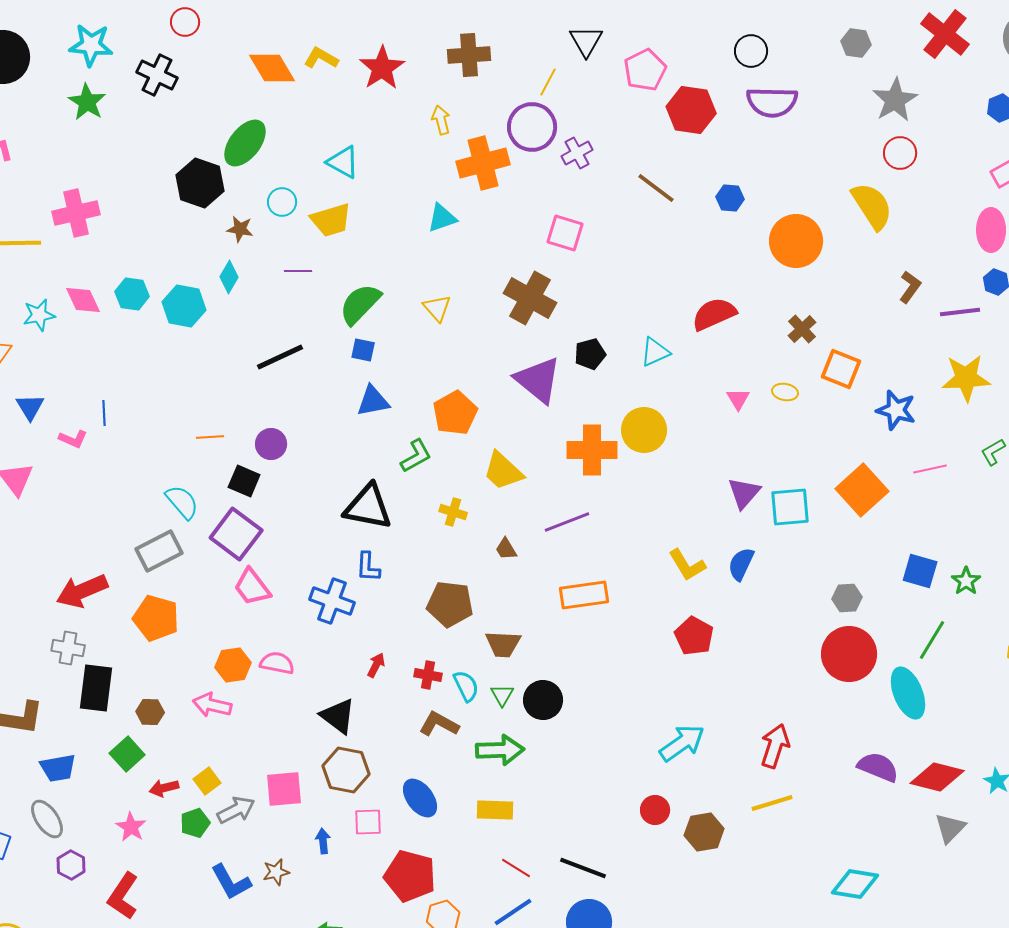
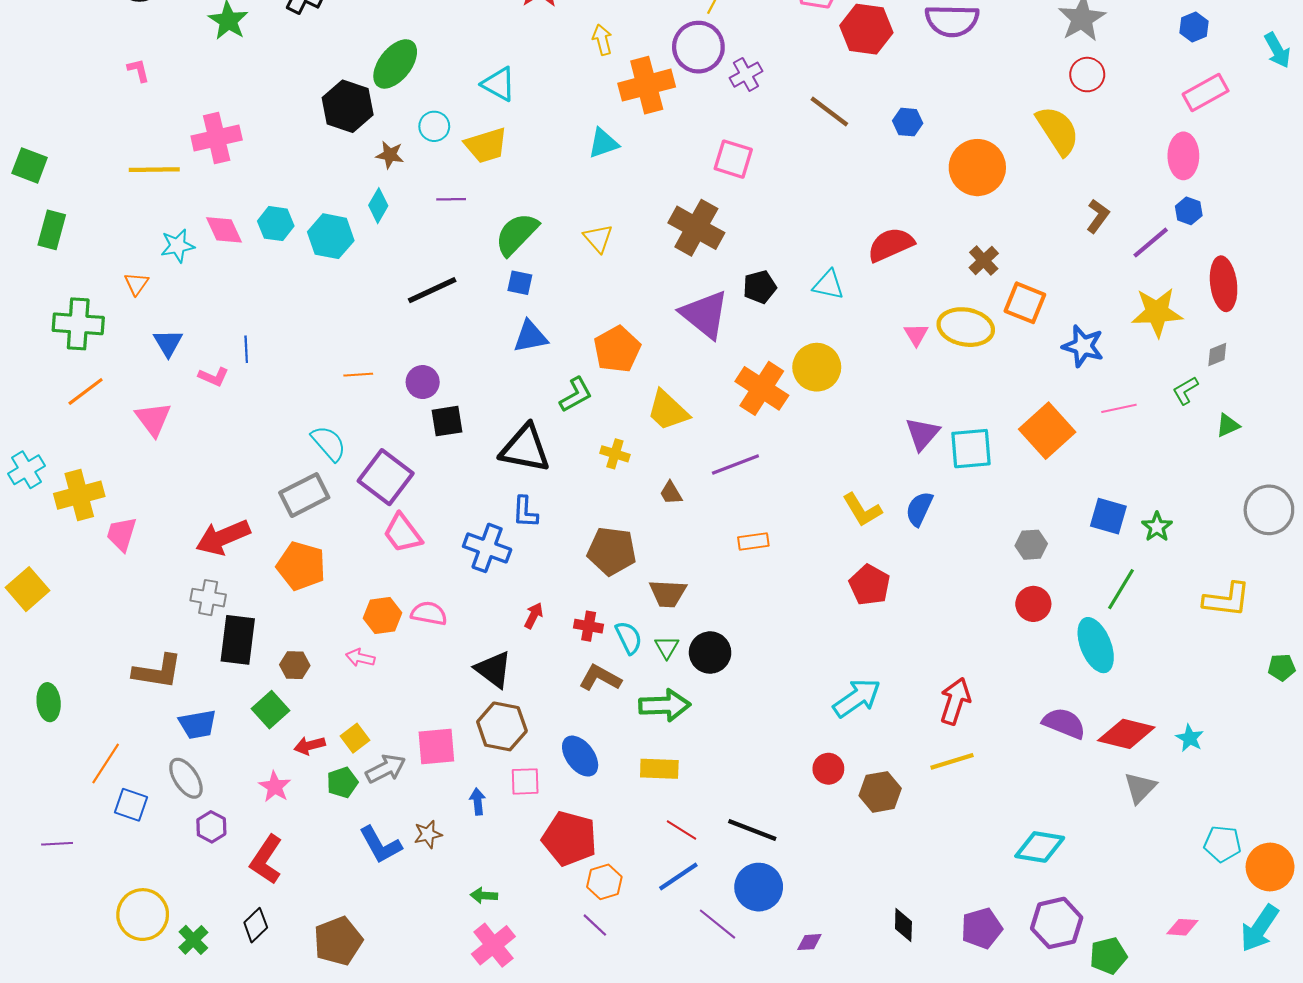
purple line: (960, 312) -> (1151, 243), turned -33
cyan triangle: (655, 352) -> (828, 285), turned 36
yellow ellipse: (785, 392) -> (966, 327), size x2.0
orange cross: (592, 450) -> (762, 388), turned 33
black square: (244, 481) -> (447, 421), moved, turned -32
orange rectangle: (584, 595) -> (753, 542), size x0.6
red circle: (849, 654) -> (1033, 604), size x0.6
pink arrow: (212, 705) -> (360, 658), size x0.7

